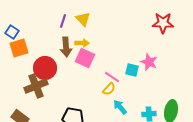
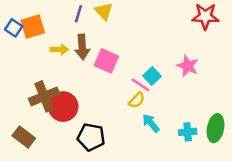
yellow arrow: (82, 43) -> (59, 49), moved
orange square: (19, 48) -> (33, 27), moved
red circle: (45, 68) -> (63, 107), moved
cyan square: (132, 70) -> (152, 76), moved, turned 32

